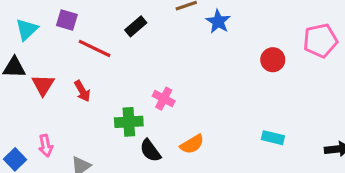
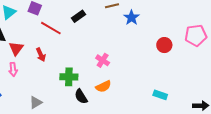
pink cross: (164, 99) -> (103, 60), moved
orange semicircle: (192, 144) -> (103, 86), moved
pink arrow: (46, 146) -> (13, 69), moved

